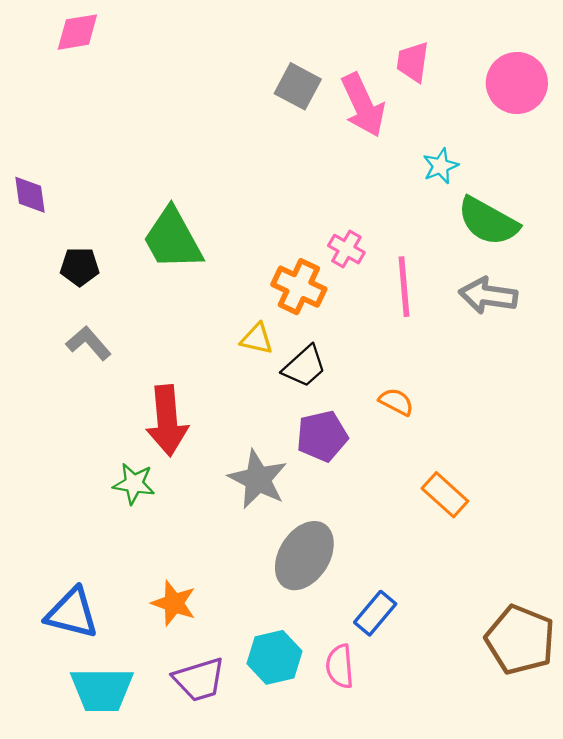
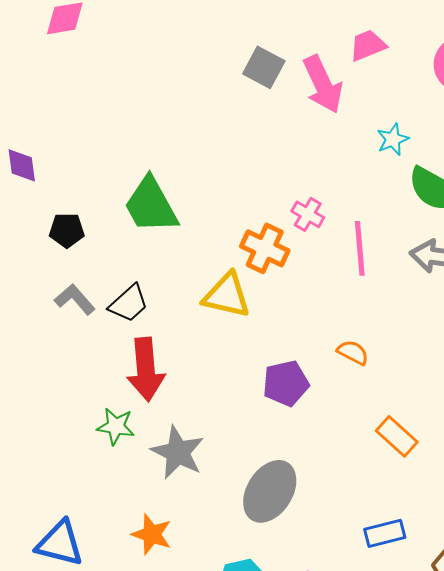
pink trapezoid: (413, 62) -> (368, 45), turned 60
yellow triangle: (257, 339) -> (227, 295), size x1.6
black trapezoid: (304, 366) -> (129, 303), moved
gray star: (258, 479) -> (178, 452), moved
blue rectangle: (375, 613) -> (385, 533), moved, turned 36

